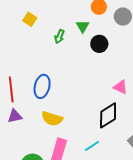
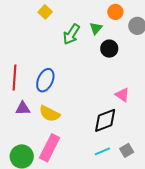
green arrow: (59, 37) -> (71, 34), size x1.5
purple triangle: (15, 116) -> (23, 108), moved
cyan line: (92, 146) -> (102, 151), moved

